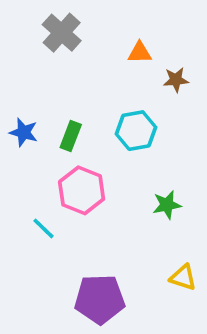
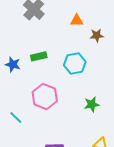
green rectangle: (71, 136) -> (39, 56), moved, turned 56
cyan line: (44, 228) -> (16, 117), moved

